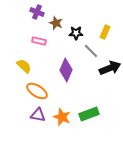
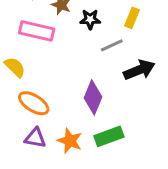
pink rectangle: (39, 41) -> (37, 31), size x1.6
gray line: (91, 51) -> (112, 45), turned -70
purple diamond: (66, 70) -> (93, 97), moved

